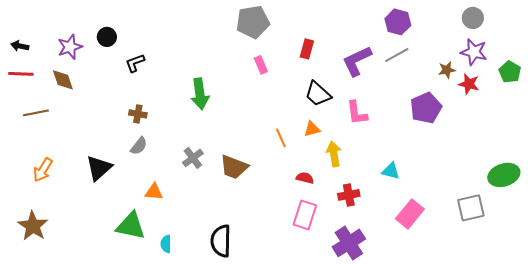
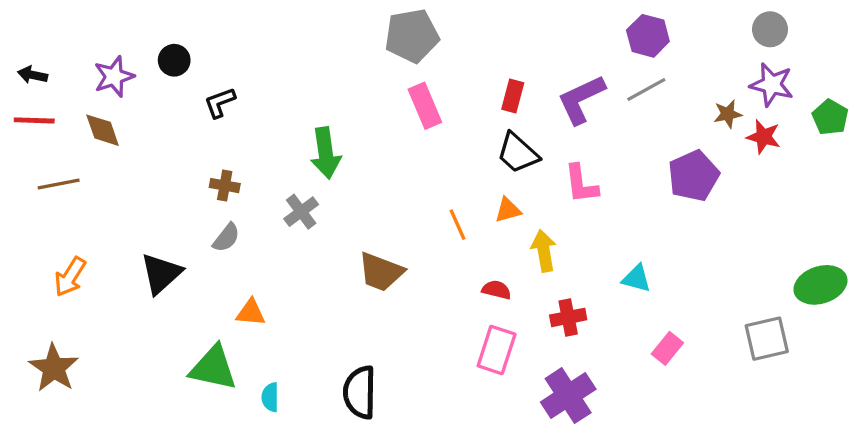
red rectangle: (307, 49) -> (513, 96), moved
pink rectangle: (261, 65) -> (425, 106), size x1.5
gray cross: (193, 158) -> (301, 212), moved
pink rectangle: (410, 214) -> (667, 348), size x0.7

